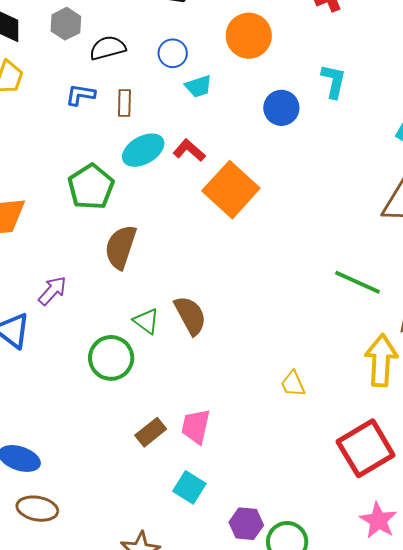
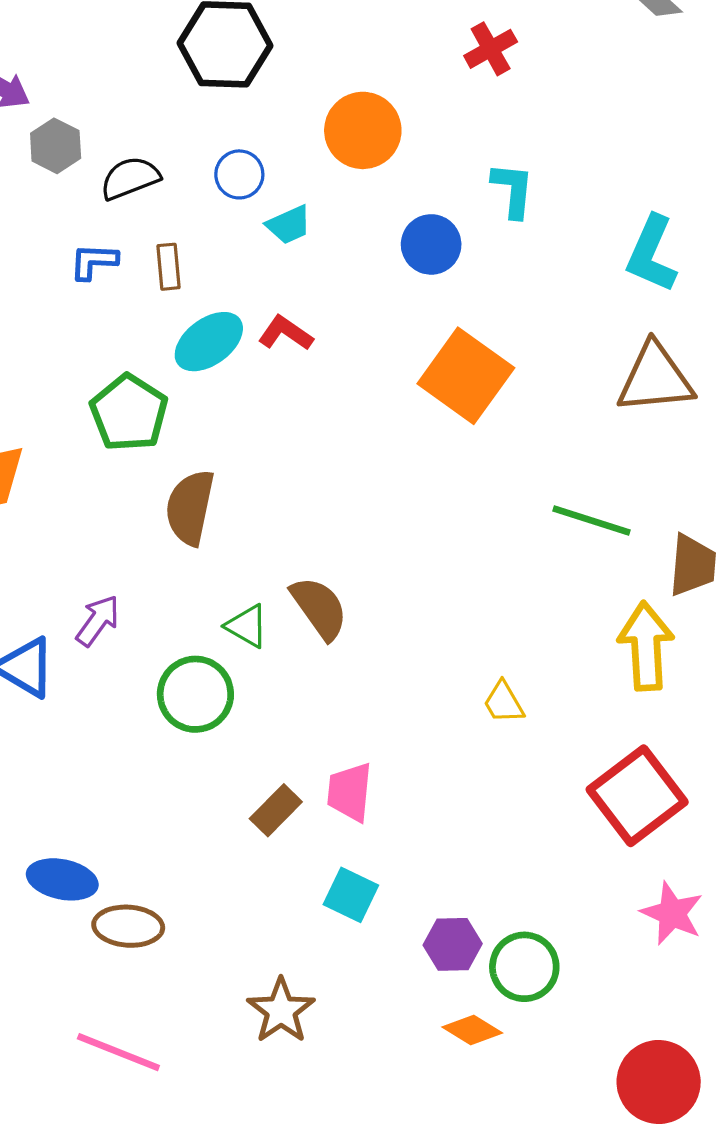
orange square: (231, 190) -> (466, 376), moved
purple arrow: (52, 291) -> (98, 621), moved
brown ellipse: (37, 509) -> (128, 926), moved

